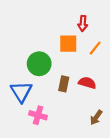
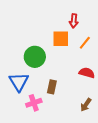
red semicircle: (87, 83) -> (87, 73), moved
brown rectangle: (64, 84) -> (52, 87), moved
pink cross: (38, 115) -> (34, 103), turned -35

